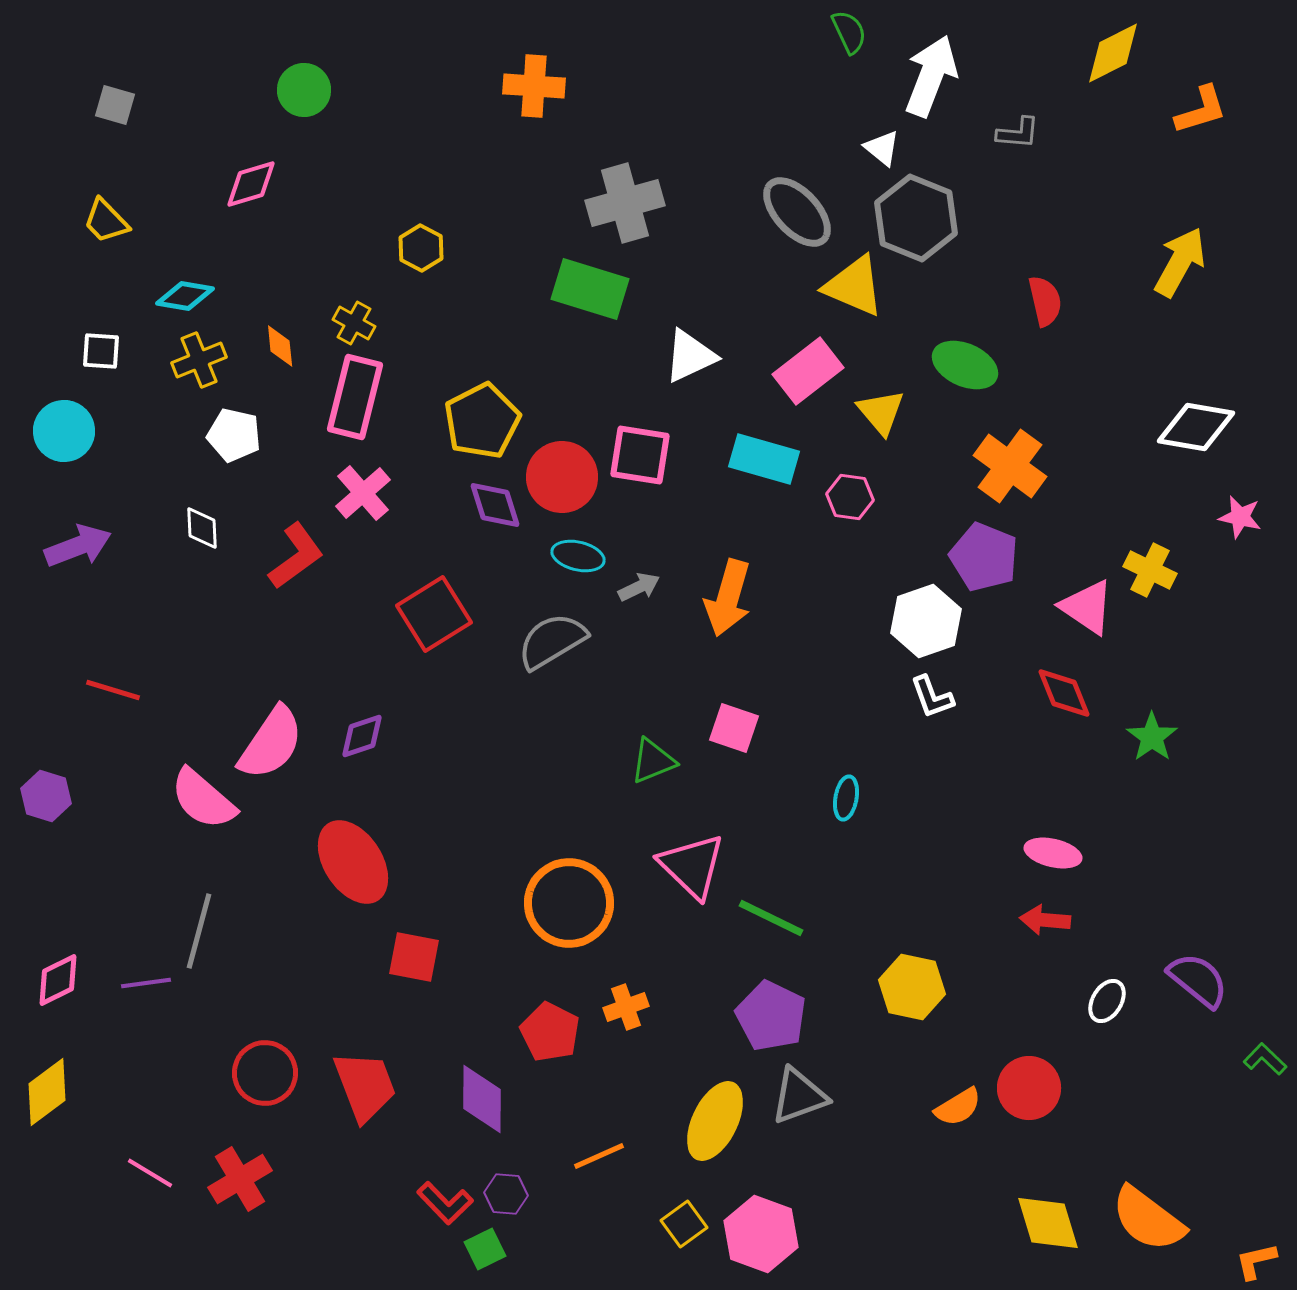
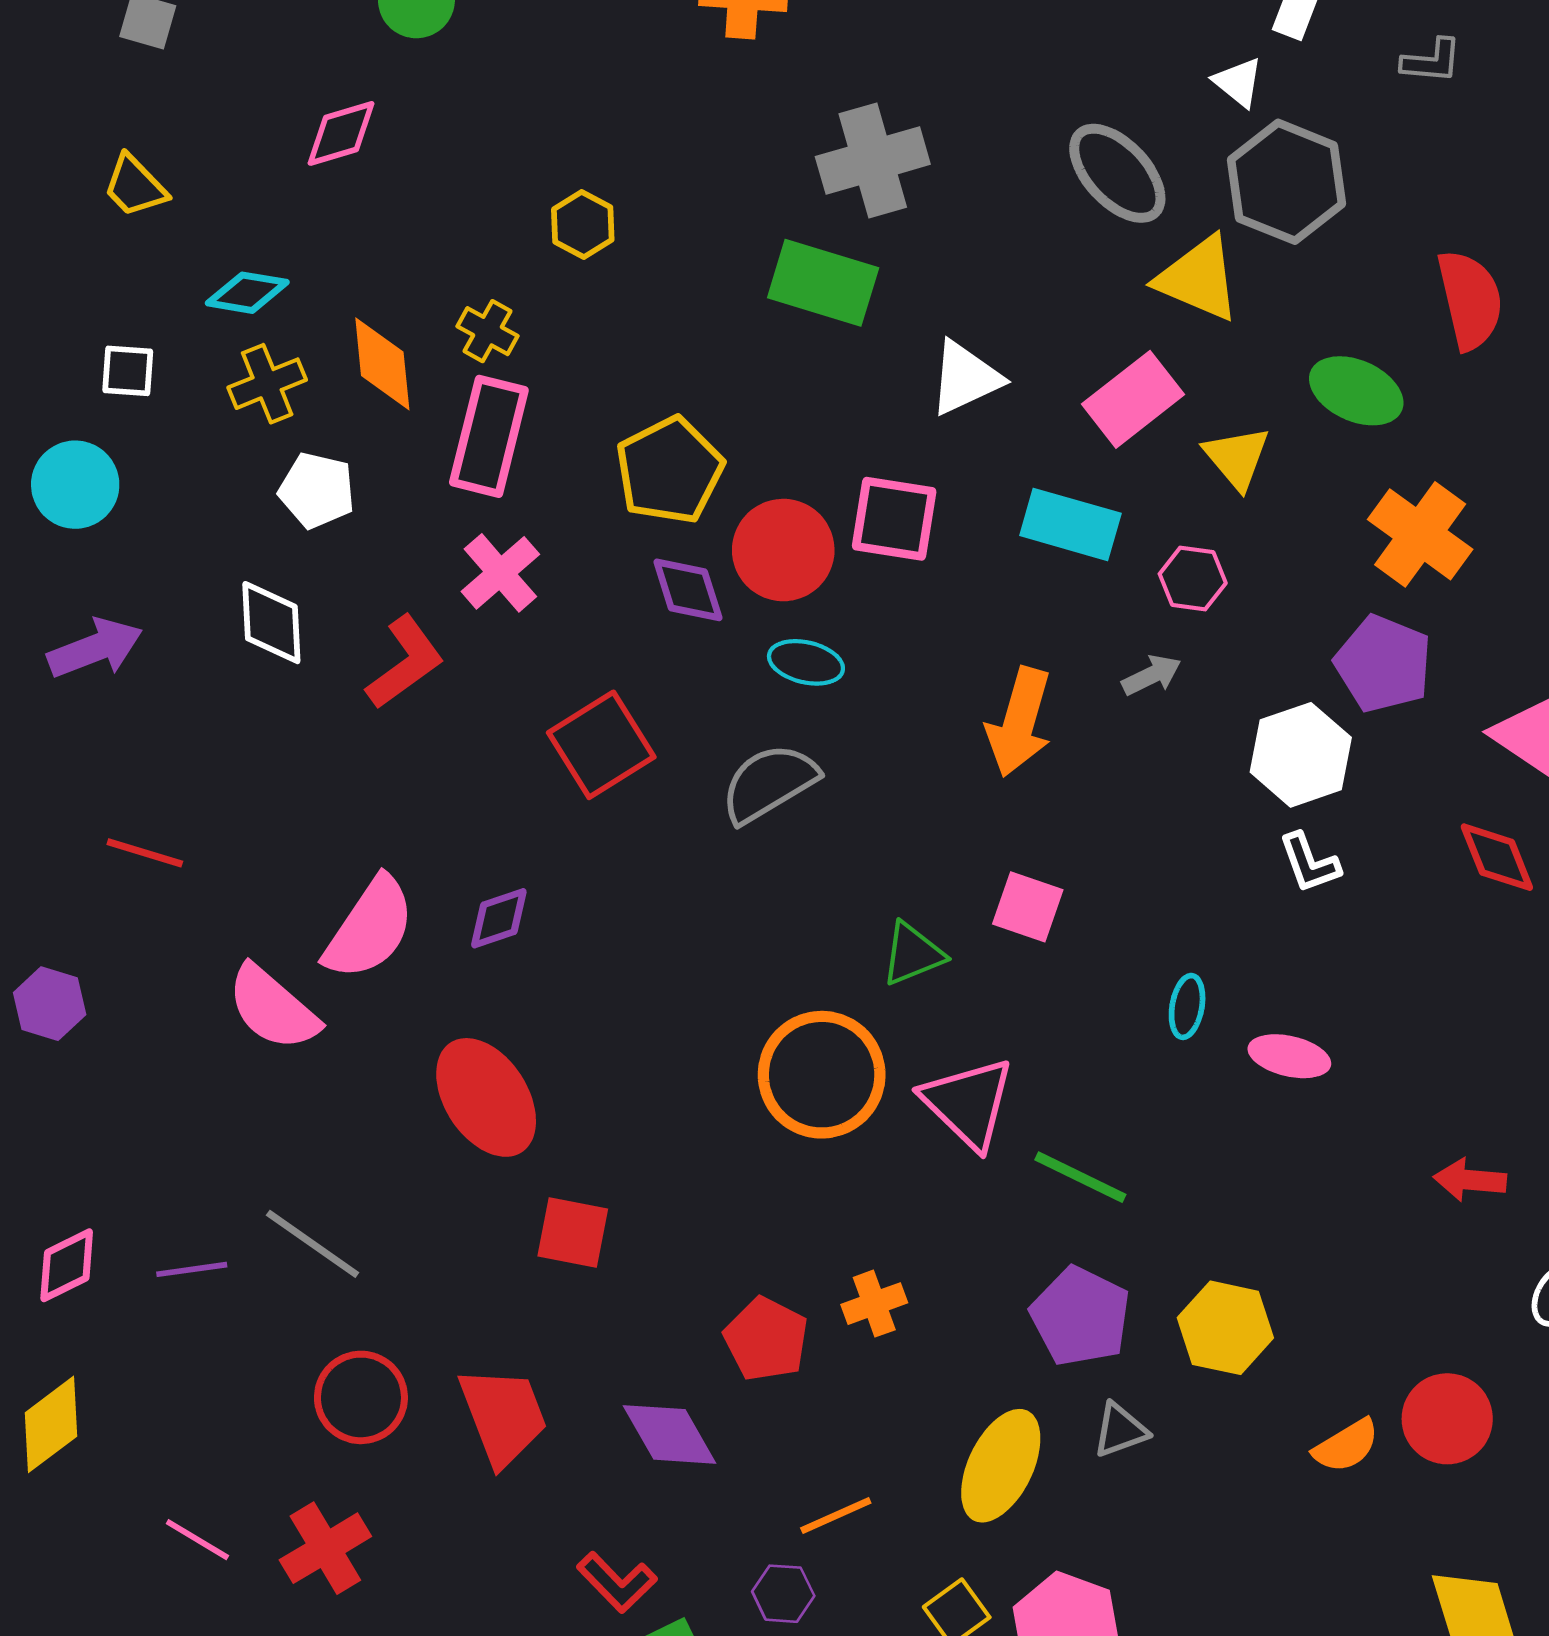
red semicircle: (1045, 301) -> (1470, 300), size x1.4
orange diamond: (280, 346) -> (382, 364), size x1.6
white diamond: (202, 528) -> (271, 623), size x1.4
gray arrow: (639, 587) -> (1151, 675), moved
pink ellipse: (1053, 853) -> (1289, 1056), moved
orange circle: (569, 903) -> (822, 1075), moved
gray line: (199, 931) -> (313, 1244), moved, turned -70
yellow hexagon: (912, 987) -> (1225, 1328), moved
gray triangle: (799, 1096) -> (1120, 1430), size x0.7
purple diamond: (482, 1099) -> (669, 1434), turned -30
purple hexagon: (506, 1194) -> (783, 1594), moved

